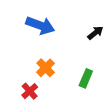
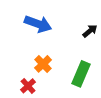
green rectangle: (86, 78) -> (81, 74), size x1.4

